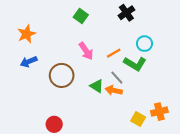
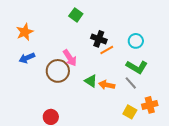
black cross: (126, 13) -> (99, 39), moved, turned -35
pink arrow: (86, 51) -> (70, 58), moved
green L-shape: (135, 64) -> (137, 67), moved
gray line: (117, 78) -> (131, 83), moved

